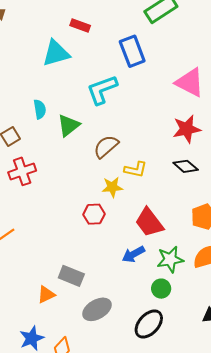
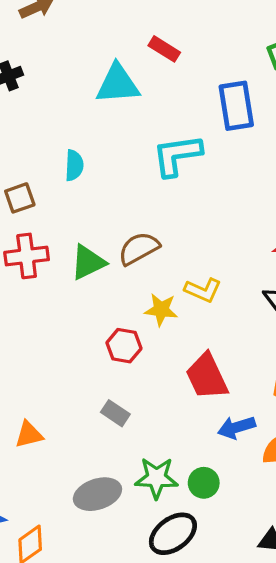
green triangle: (69, 125) -> (88, 262), moved
brown semicircle: (106, 147) -> (139, 248), moved
blue arrow: (133, 254) -> (236, 427), moved
green star: (170, 259) -> (156, 478), moved
gray rectangle: (71, 276) -> (115, 413), moved, size x0.7
orange triangle: (46, 295) -> (29, 434), moved

